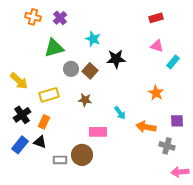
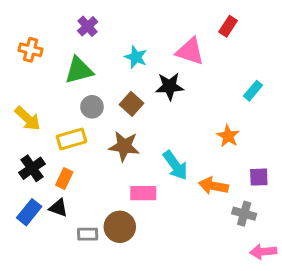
orange cross: (33, 17) -> (31, 50), moved
red rectangle: (156, 18) -> (228, 26), turned -40
pink triangle: (157, 46) -> (190, 51), moved, size x1.5
gray circle: (71, 69) -> (92, 107), moved
brown star: (85, 100) -> (124, 146), size x1.5
cyan arrow: (120, 113) -> (175, 165), size x1.5

